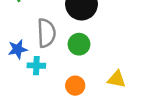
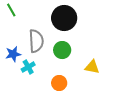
cyan cross: (36, 66) -> (28, 67), turned -32
yellow triangle: (117, 79) -> (92, 67), moved

